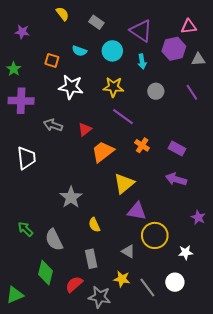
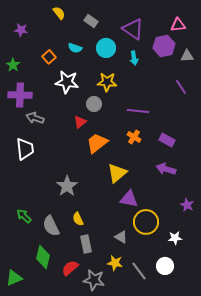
orange square: (52, 60) -> (49, 57), turned 32
gray circle: (156, 91) -> (94, 104), moved
purple line: (123, 117) -> (138, 111), moved, turned -30
gray arrow: (53, 125) -> (35, 118), moved
yellow semicircle: (94, 225) -> (78, 219), moved

